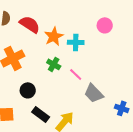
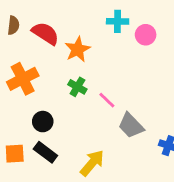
cyan cross: (76, 42) -> (118, 21), moved
black rectangle: (41, 114) -> (45, 152), moved

